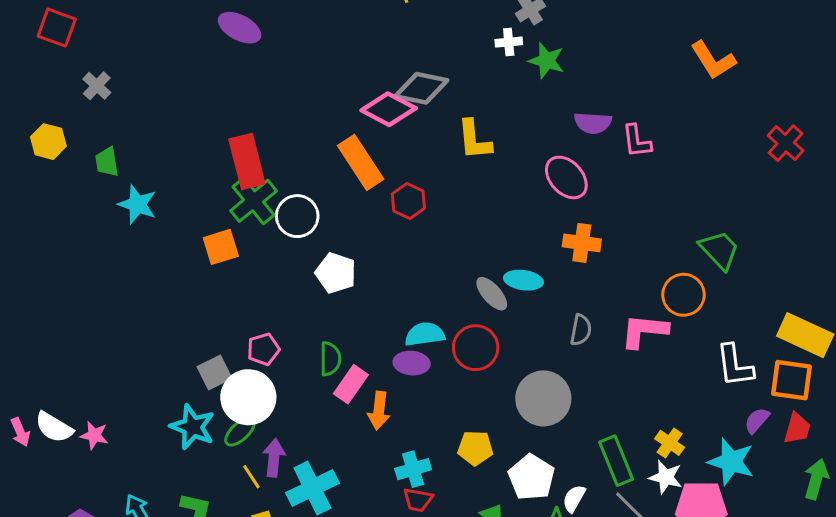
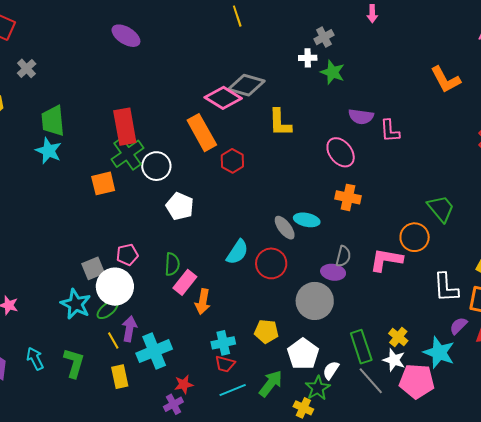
green trapezoid: (107, 162) -> (53, 121), moved, size x1.5
cyan semicircle: (425, 334) -> (237, 252), turned 128
purple ellipse: (412, 363) -> (333, 272), moved

